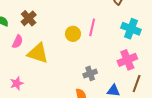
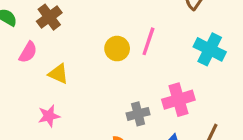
yellow triangle: (38, 53) -> (58, 74), size x0.6
pink cross: (127, 60) -> (178, 100), moved
pink star: (17, 83) -> (49, 116), moved

